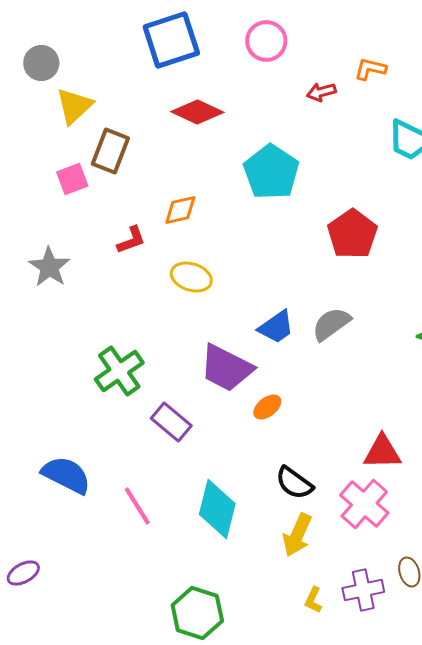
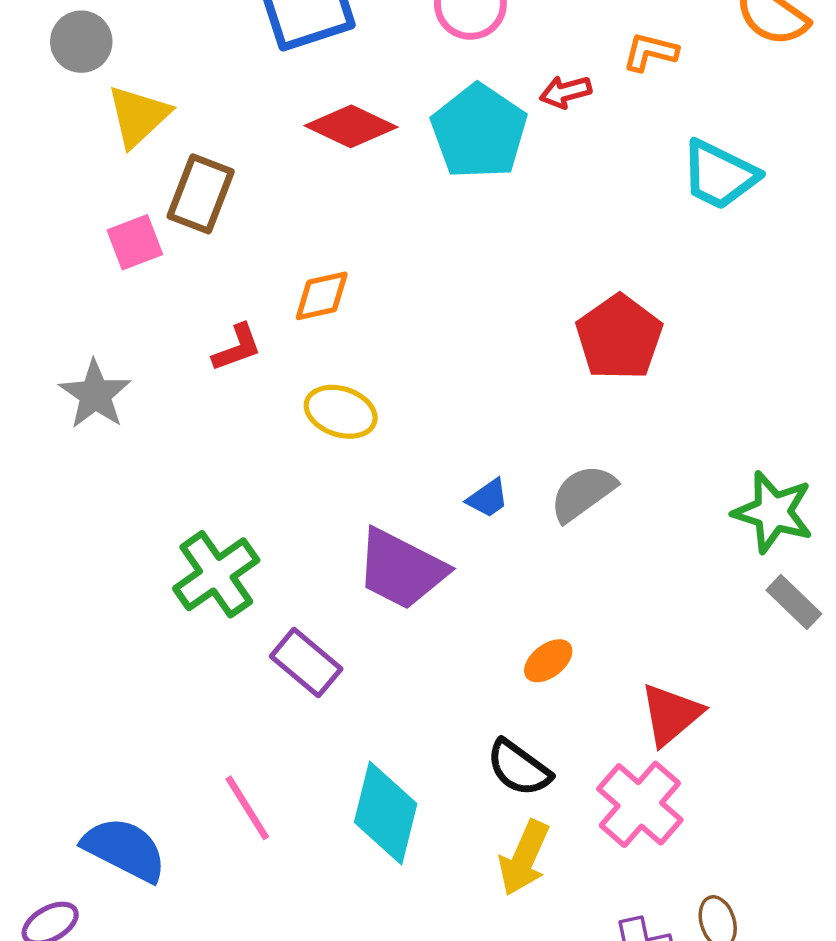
cyan pentagon: (271, 172) -> (479, 132), moved
blue trapezoid: (276, 327) -> (488, 498), size x0.7
orange ellipse: (267, 407) -> (548, 661), moved
red triangle: (382, 452) -> (671, 714), turned -39
blue semicircle: (66, 475) -> (125, 849), moved

